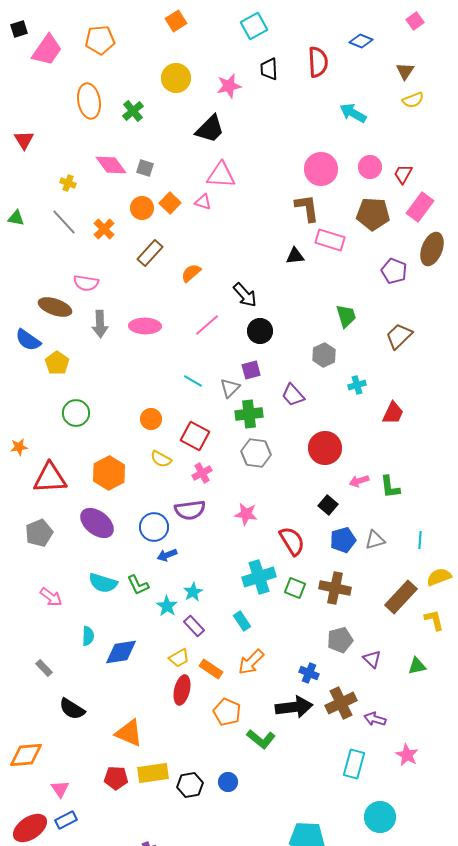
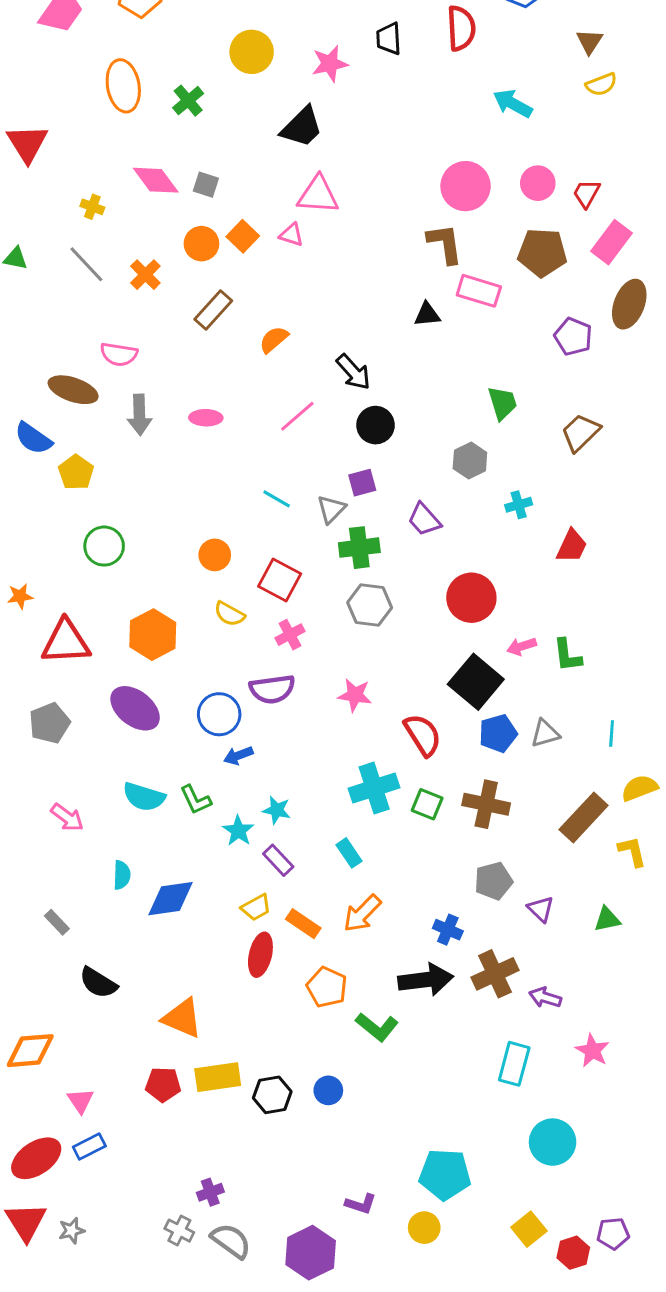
red triangle: (24, 140) -> (27, 143), size x1.4
pink ellipse: (145, 326) -> (206, 418), size x0.7
black square: (328, 505) -> (476, 682), size x1.8
cyan star: (193, 592) -> (277, 810), turned -30

